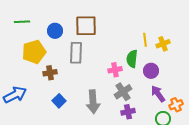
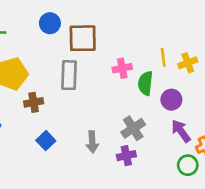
blue circle: (55, 31) -> (50, 23), moved
pink cross: (115, 70) -> (122, 68), moved
gray arrow: (93, 102) -> (92, 142), size x0.7
purple cross: (128, 112) -> (126, 156), moved

